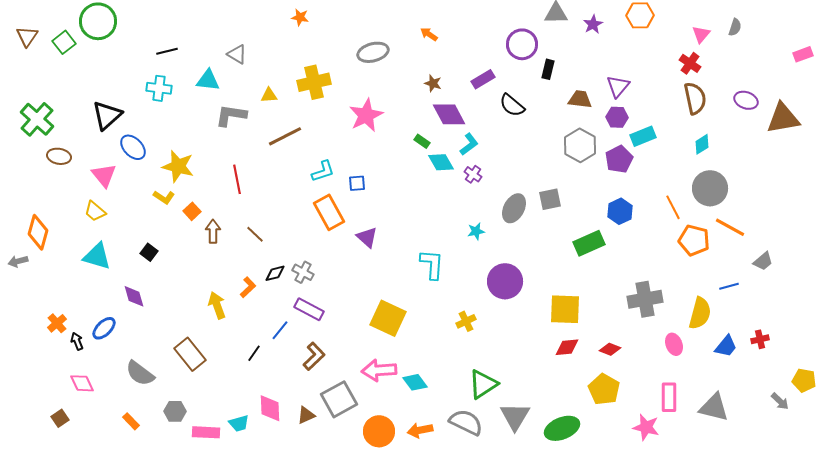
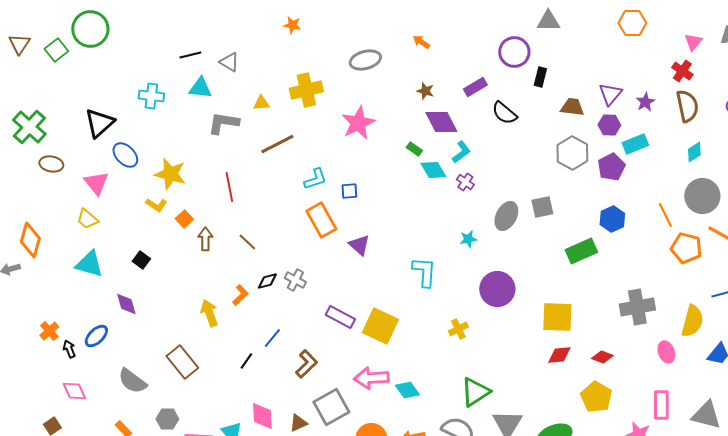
purple star: (593, 24) -> (645, 102), moved
black line: (167, 51) -> (190, 55), moved
purple rectangle: (309, 309) -> (340, 317), moved

